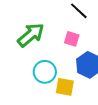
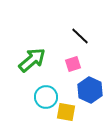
pink square: (72, 39) -> (73, 64), turned -35

